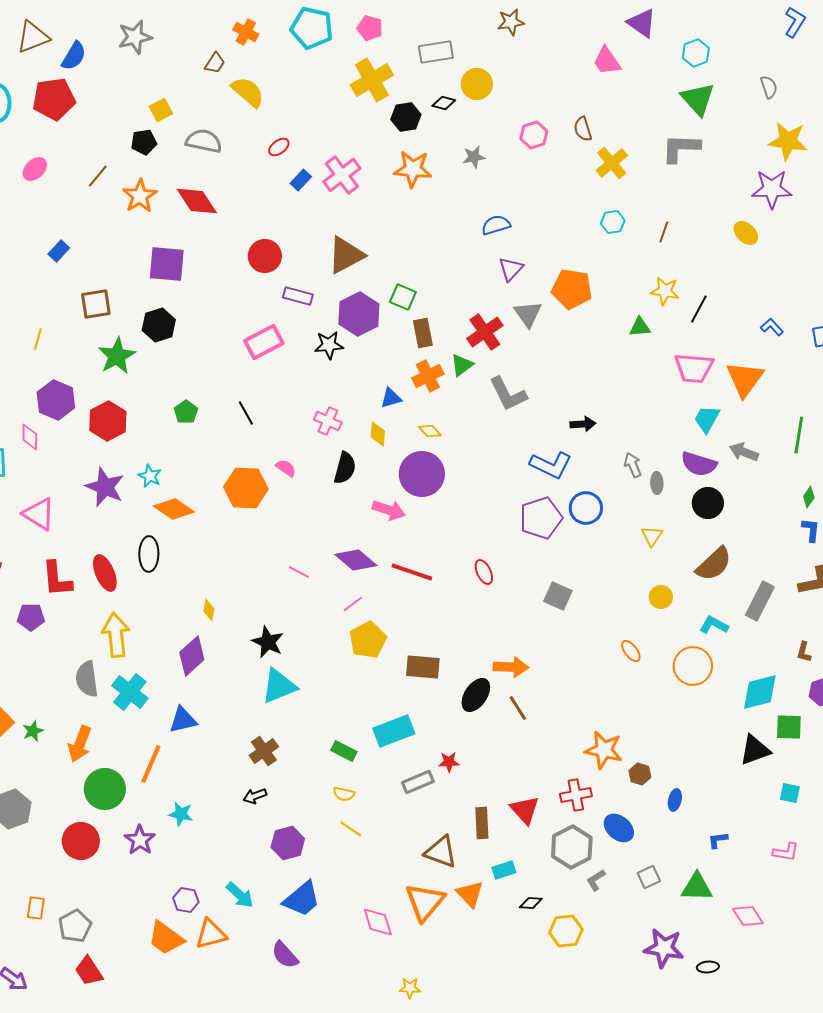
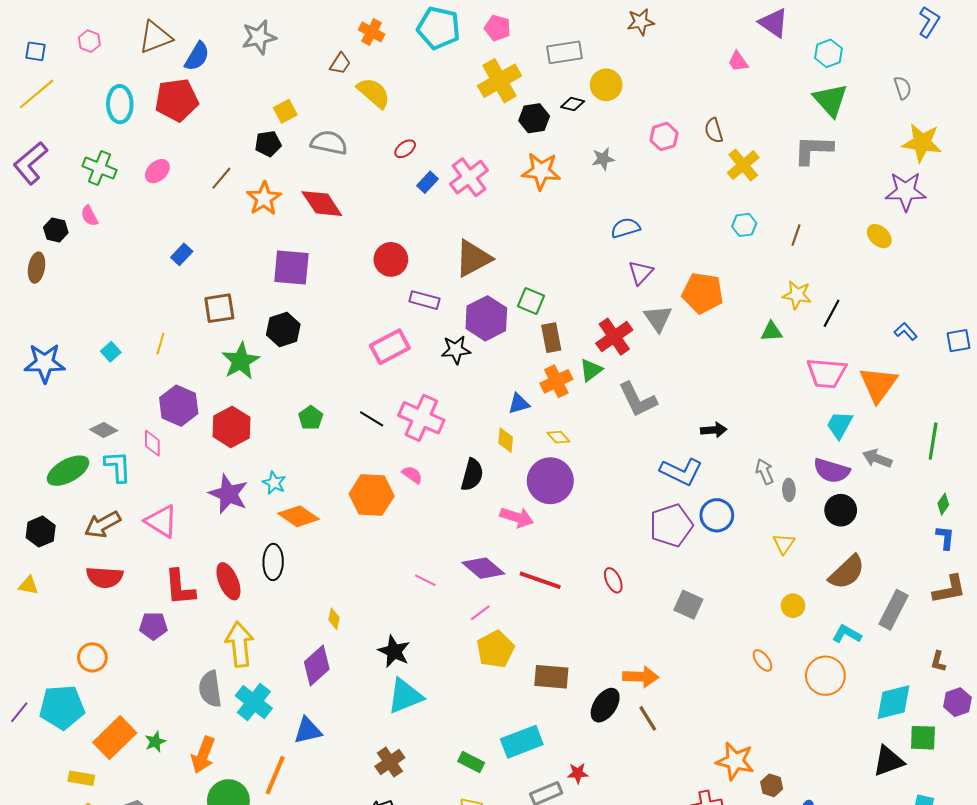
pink trapezoid: (607, 61) -> (738, 61), size x0.7
black line: (246, 413) -> (372, 419), turned -30
pink cross: (328, 421) -> (421, 418), moved, size x1.6

